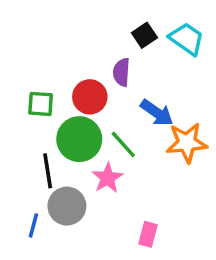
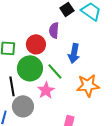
blue arrow: (157, 113) -> (74, 53), turned 66
orange star: (187, 143) -> (88, 85), moved

